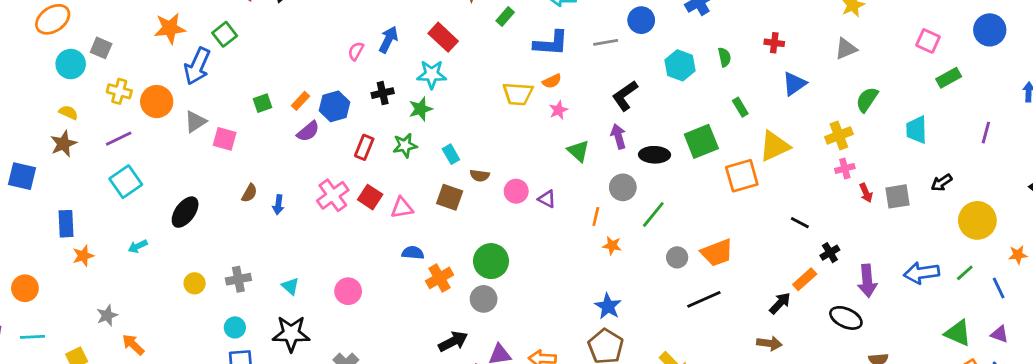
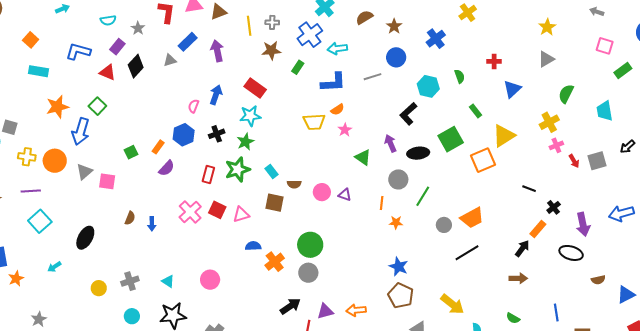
black L-shape: (625, 96) -> (408, 114), moved
blue hexagon: (334, 106) -> (184, 135), moved
purple line: (119, 139) -> (31, 191), turned 30
green star: (405, 145) -> (238, 169), size x1.4

